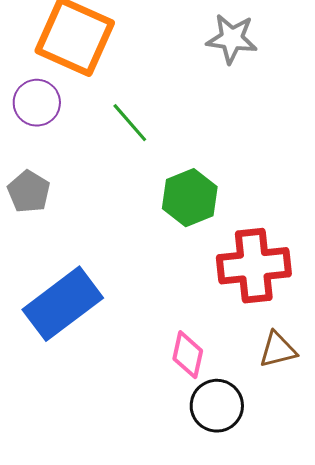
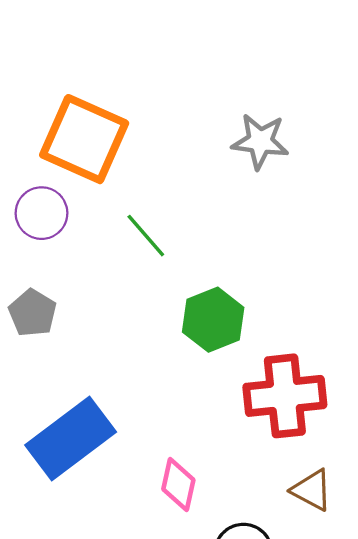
brown triangle: (278, 350) -> (312, 490), turned 42
pink diamond: (188, 355) -> (178, 485), moved

